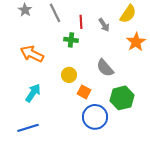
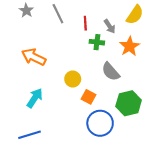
green cross: (71, 40) -> (97, 42), moved
orange star: (136, 42) -> (130, 46), moved

